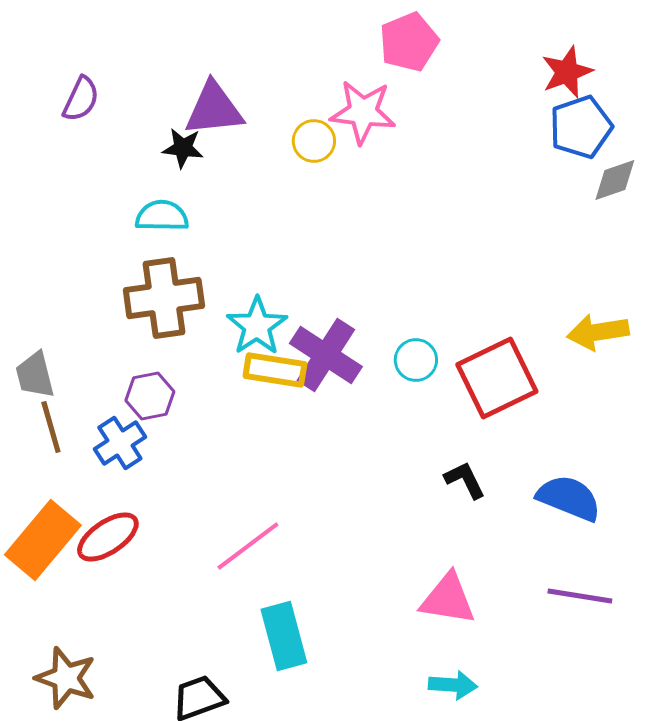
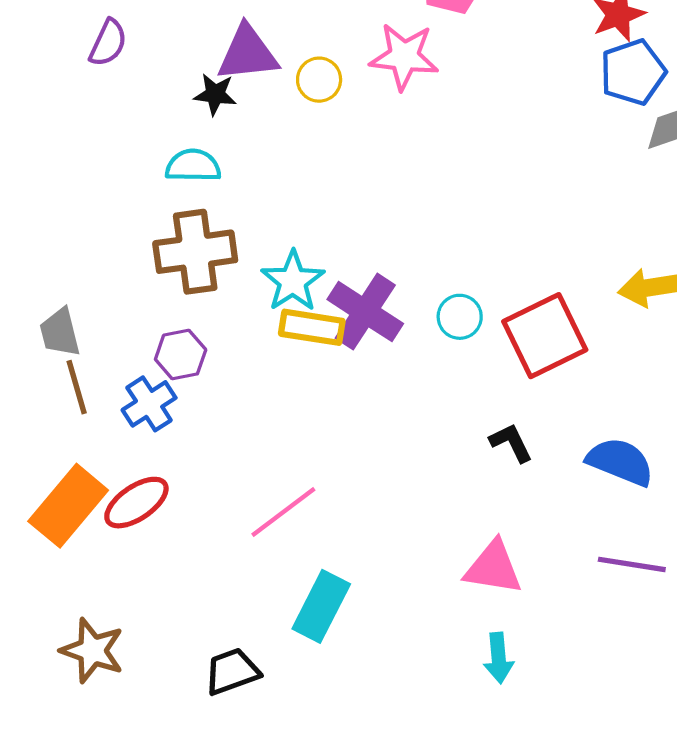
yellow circle: (314, 141) -> (319, 80), moved
cyan rectangle: (284, 636) -> (321, 606), turned 42
cyan arrow: (453, 685) -> (499, 658), turned 81

